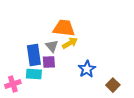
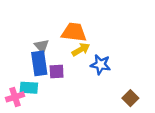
gray triangle: (52, 46) -> (42, 46), moved
blue star: (87, 69) -> (100, 65), moved, turned -30
cyan rectangle: (34, 74) -> (29, 88), moved

